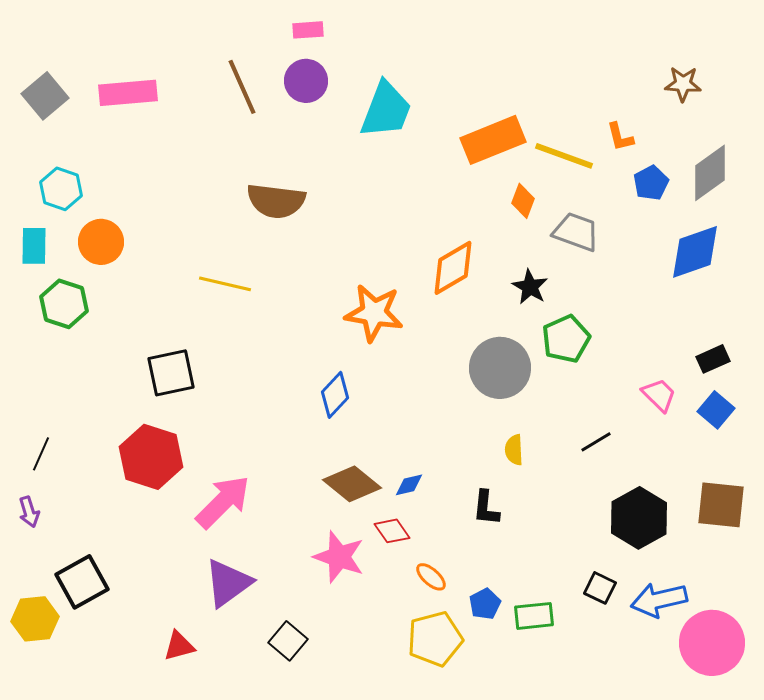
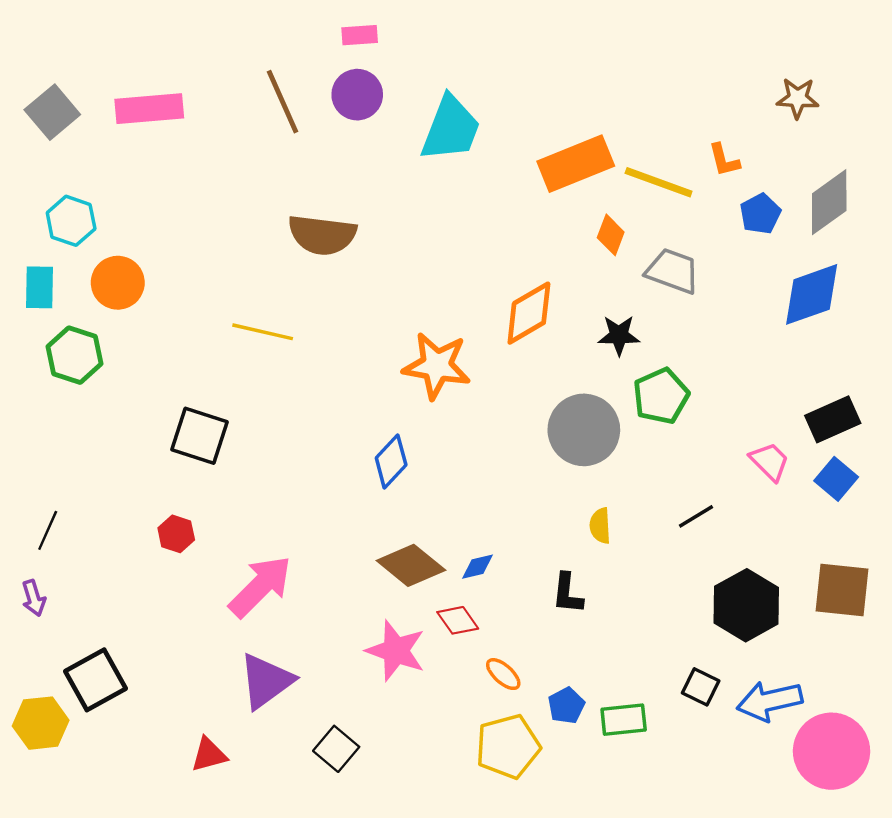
black star: (530, 287) -> (619, 335), turned -30
black rectangle: (713, 359) -> (833, 419), size x1.4
black square: (171, 373) -> (200, 436), turned 30
red hexagon: (151, 457) -> (176, 534), size x0.5

